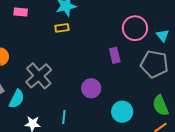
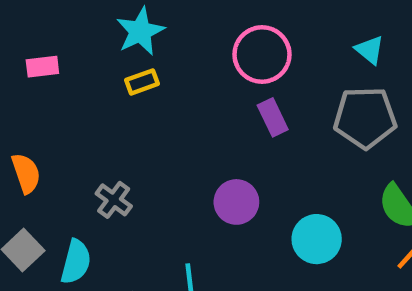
pink circle: (135, 28) -> (262, 54), moved
gray cross: (39, 76) -> (114, 200), size x0.6

